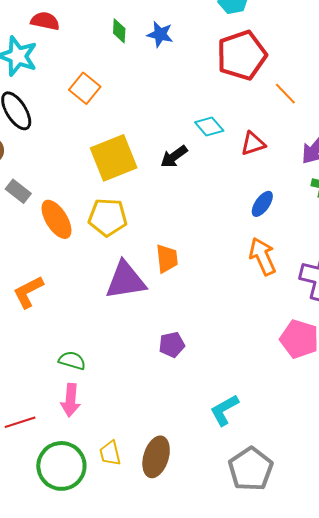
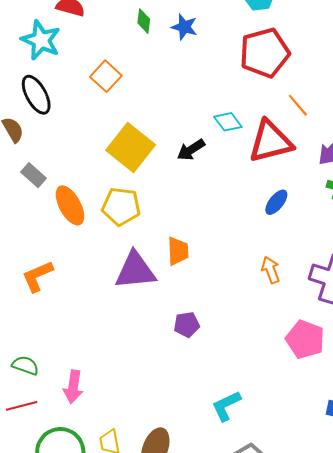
orange line: (285, 94) -> (298, 105), moved
red triangle: (253, 144) -> (271, 141), size x1.8
yellow square: (114, 158) -> (131, 147), turned -33
orange arrow: (263, 256) -> (271, 270), moved, size x0.7
purple pentagon: (172, 345) -> (187, 325), moved
green semicircle: (72, 361) -> (25, 365), moved

